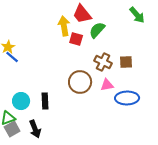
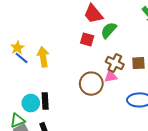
yellow arrow: (64, 26) -> (43, 57), moved
pink triangle: (107, 85) -> (111, 76), moved
black rectangle: (45, 101) -> (45, 101), moved

